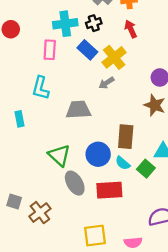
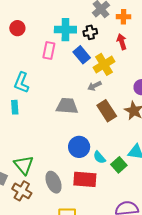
cyan L-shape: (41, 88) -> (22, 83), moved
brown rectangle: (126, 137) -> (107, 111), moved, turned -45
green triangle: (59, 155) -> (24, 165), moved
gray ellipse: (75, 183) -> (53, 182), moved
brown cross: (40, 213) -> (22, 191), turned -30

